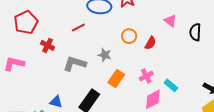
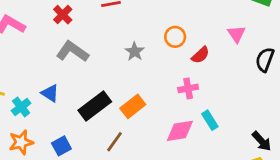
gray L-shape: (75, 64) -> (72, 51), moved
pink cross: (146, 76) -> (188, 88), moved
orange rectangle: (116, 78) -> (133, 106), moved

